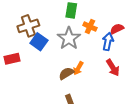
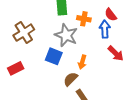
red semicircle: (117, 29) -> (111, 15), turned -88
blue square: (39, 42) -> (54, 56), moved
brown semicircle: (66, 73) -> (71, 79), moved

